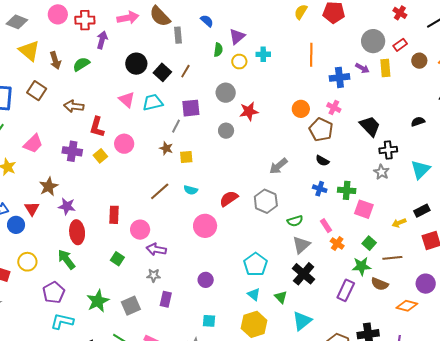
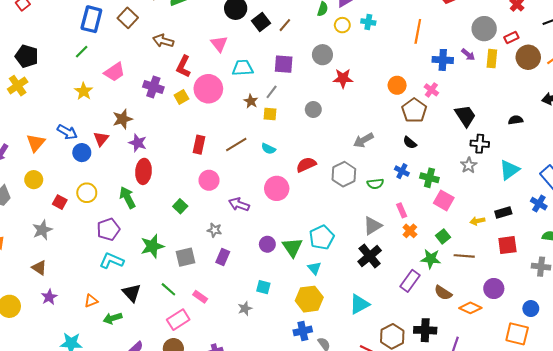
brown circle: (419, 61) -> (528, 57), size x1.5
cyan trapezoid: (153, 102) -> (243, 68), moved
gray line: (176, 126) -> (272, 92), moved
gray circle: (226, 131) -> (313, 109), moved
pink circle: (124, 144) -> (208, 89), size x1.4
red rectangle: (114, 215) -> (199, 145), moved
green semicircle: (295, 221) -> (375, 184), moved
purple arrow: (156, 249) -> (239, 204), moved
brown semicircle: (380, 284) -> (443, 293), moved
green triangle: (281, 297) -> (292, 247), moved, size x1.5

